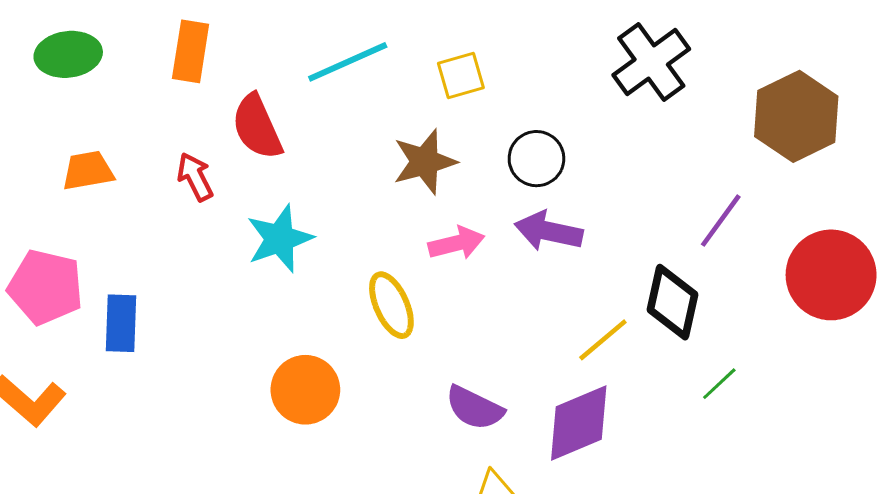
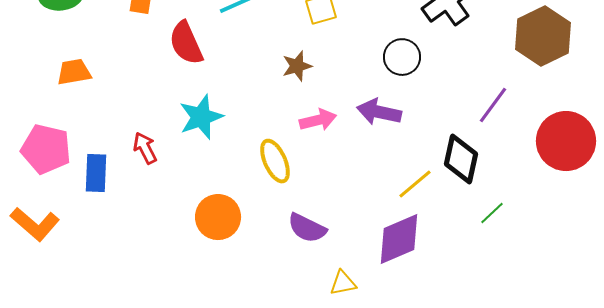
black circle: (536, 159) -> (402, 57), moved
brown star: (425, 162) -> (297, 66), size x0.7
red arrow: (195, 177) -> (145, 148), moved
purple semicircle: (475, 408) -> (307, 228), moved

